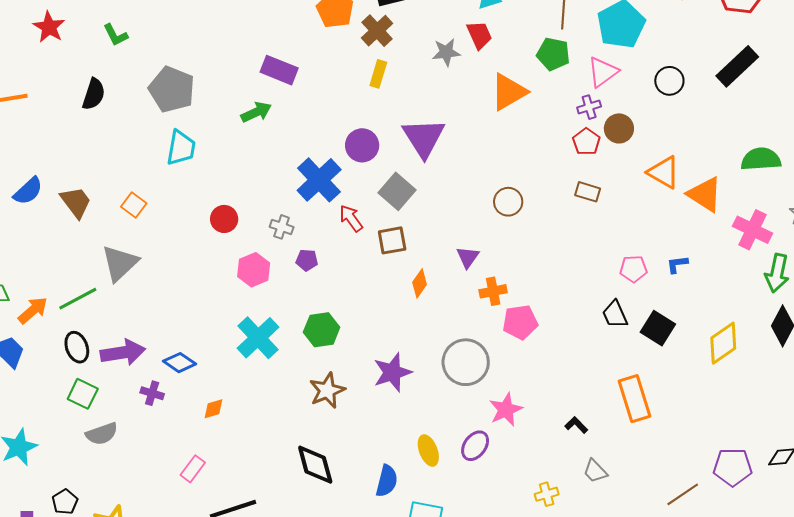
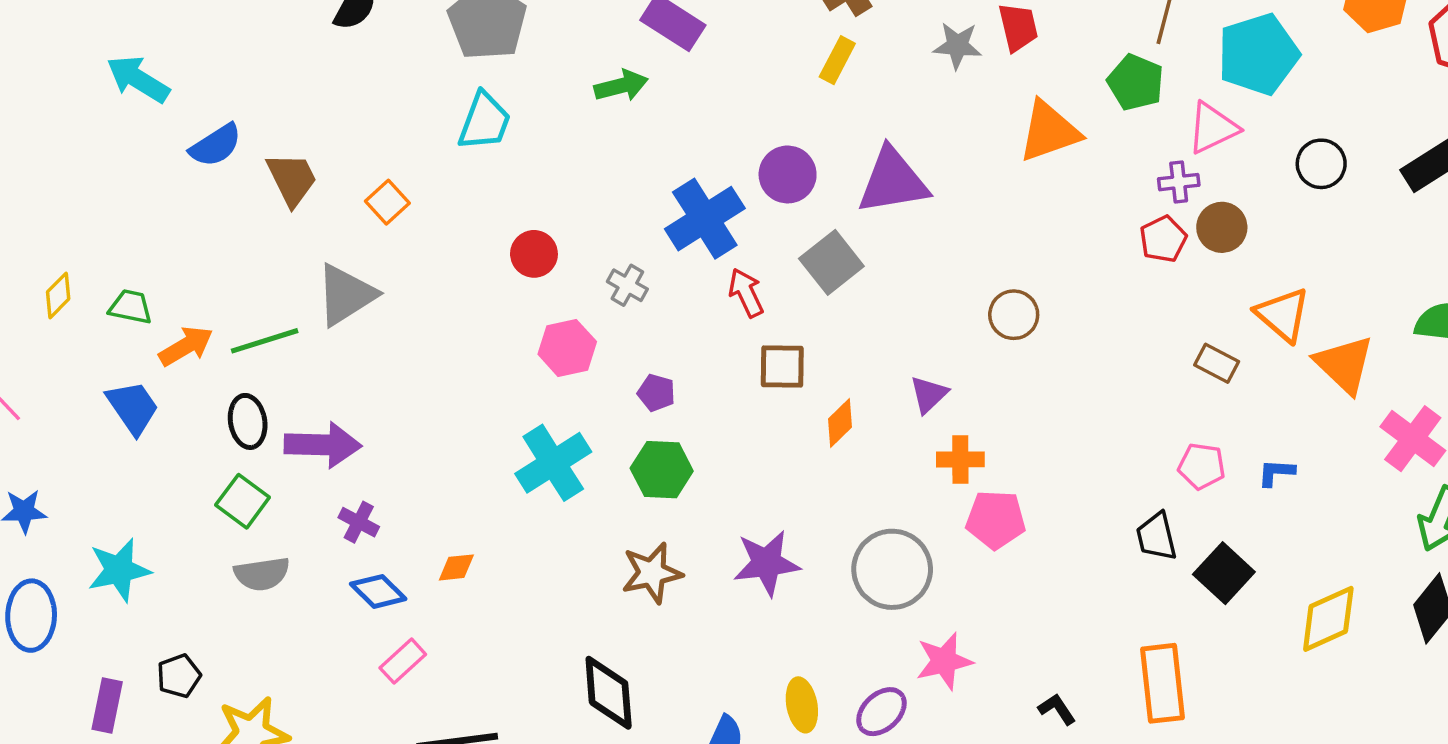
purple triangle: (424, 138) -> (893, 181), turned 42
brown rectangle: (588, 192) -> (1217, 363), moved
brown square: (392, 240) -> (782, 367), moved
purple pentagon: (307, 260) -> (656, 393), moved
blue diamond: (180, 363) -> (378, 591), moved

